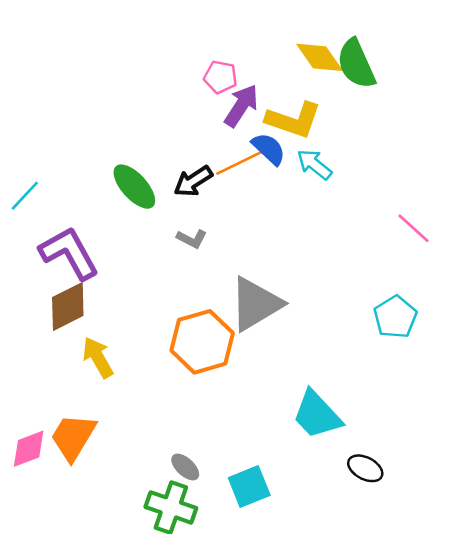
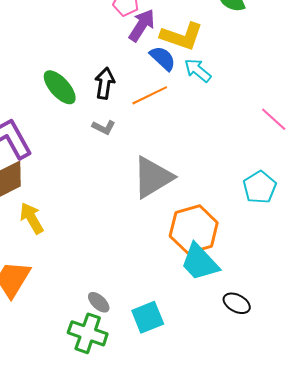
orange line: (239, 163) -> (150, 95), moved
black arrow: (193, 181) -> (105, 83), turned 132
orange hexagon: (202, 342) -> (194, 229), moved

